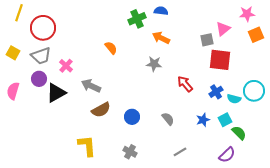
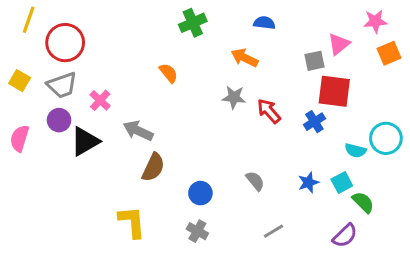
blue semicircle: (161, 11) -> (264, 23), moved
green cross: (137, 19) -> (193, 23), moved
red arrow: (185, 84) -> (269, 111), moved
blue cross: (216, 92) -> (314, 122), moved
brown semicircle: (101, 110) -> (153, 167), turned -36
blue circle: (132, 117) -> (200, 193), moved

